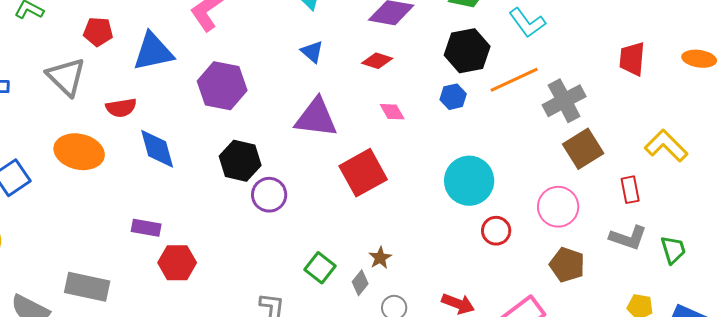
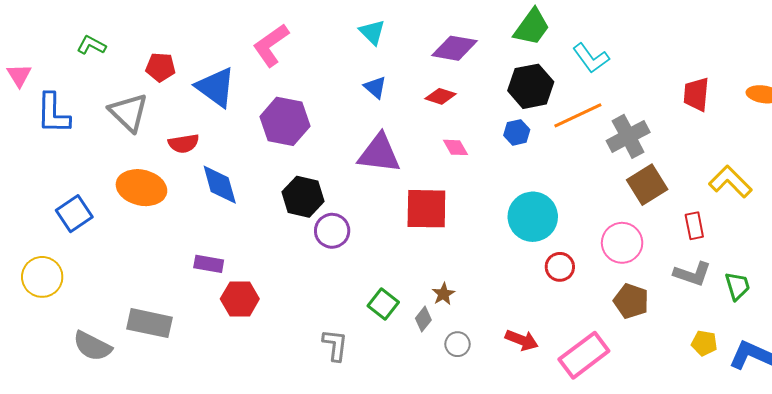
blue triangle: (153, 52) -> (216, 87), turned 48
red square: (363, 173) -> (426, 209), turned 30

